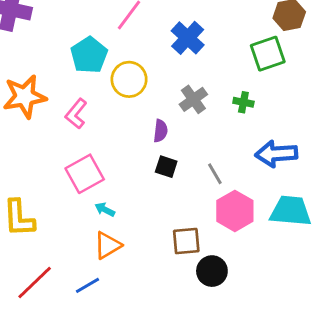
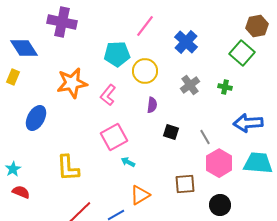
green square: (268, 54) -> (242, 53), turned -30
cyan pentagon: (89, 55) -> (117, 54), turned 30
purple semicircle: (160, 131) -> (152, 105), moved
orange triangle: (108, 245) -> (140, 195), moved
black circle: (212, 271) -> (220, 205), moved

